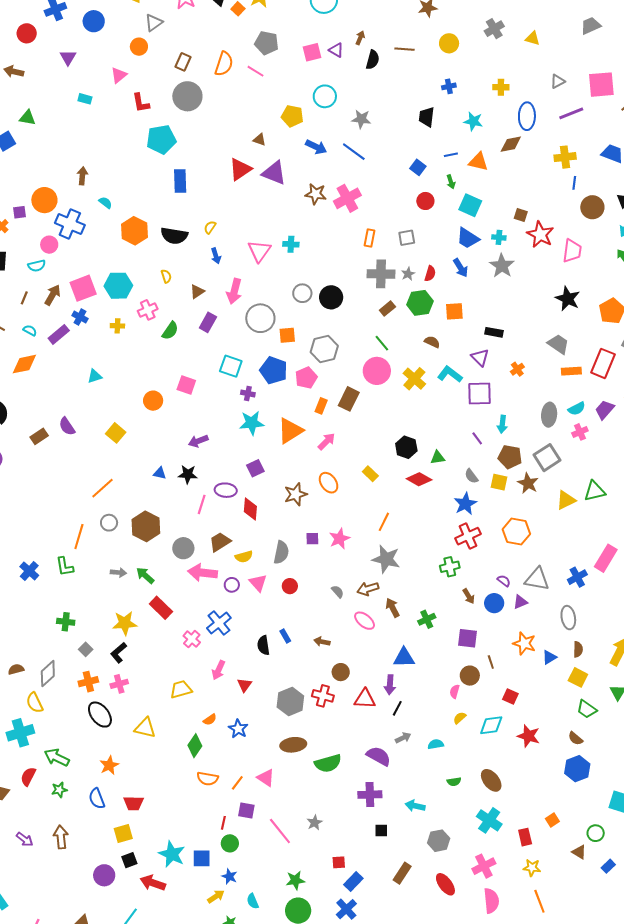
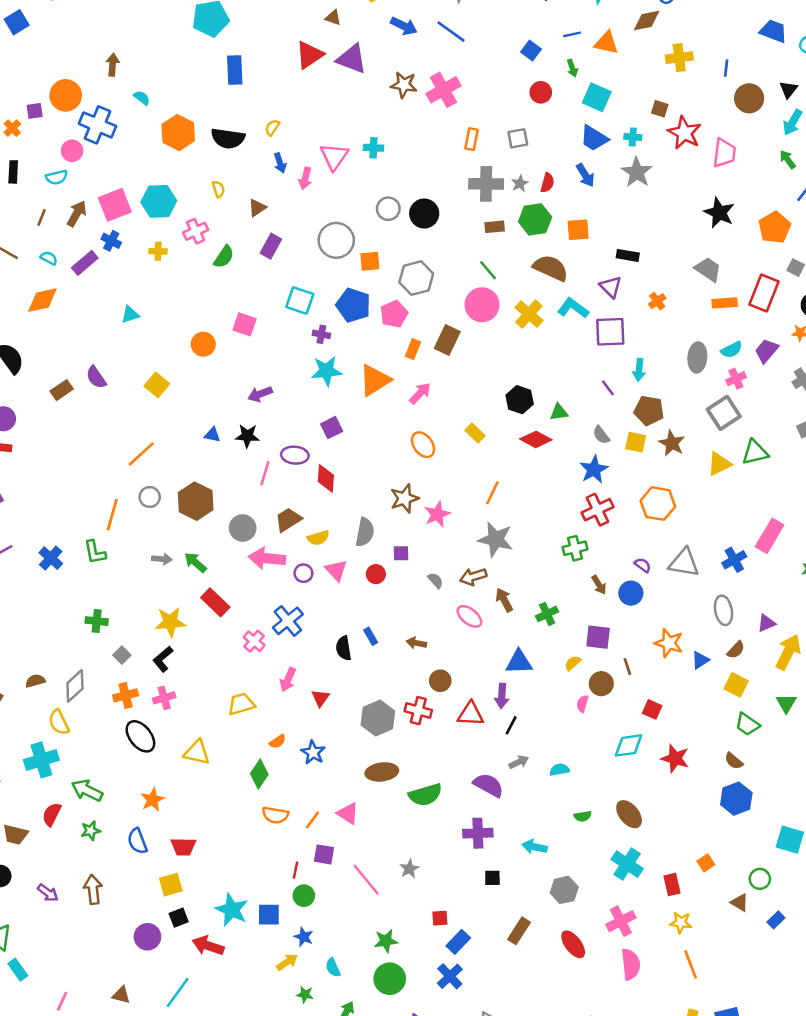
yellow cross: (565, 157) -> (679, 58), moved
pink arrow: (234, 291) -> (305, 178), moved, size x0.7
brown rectangle: (387, 309) -> (495, 227), turned 35
brown semicircle: (432, 342) -> (551, 268), size x1.8
gray square: (547, 458) -> (724, 413), moved
brown star: (296, 494) -> (405, 498), moved
purple square: (312, 539) -> (401, 553), moved
purple triangle: (520, 602) -> (766, 623), moved
brown semicircle: (578, 649) -> (736, 650), turned 42
yellow semicircle: (460, 718) -> (573, 663), moved

